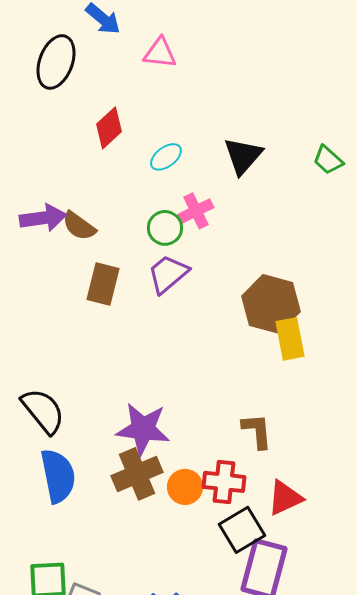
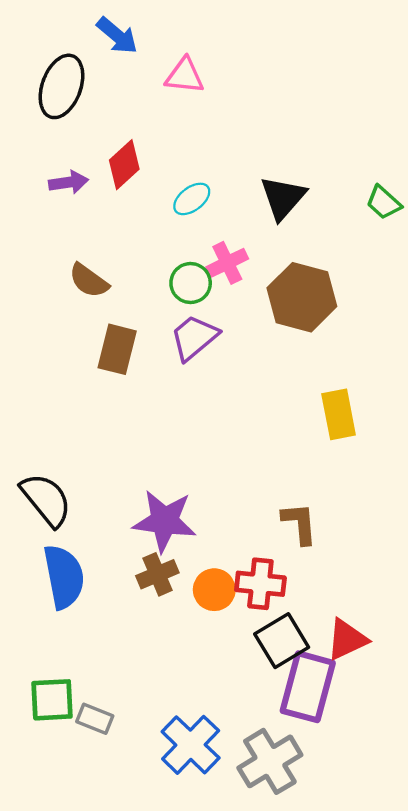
purple arrow: (43, 218) -> (69, 182), moved, size x0.7
brown hexagon: (271, 304) -> (302, 297), moved
brown cross: (137, 474) -> (157, 574), size x0.7
red triangle: (285, 498) -> (347, 639), moved

